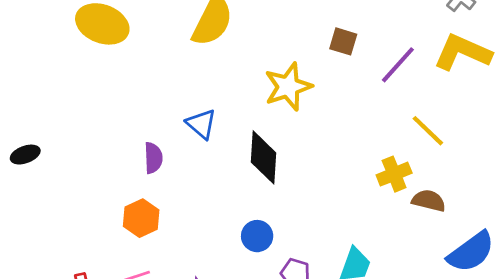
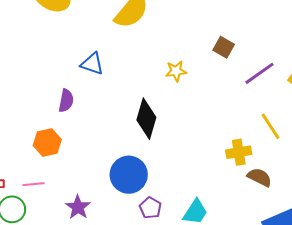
yellow star: (288, 87) -> (176, 71), size x0.6
blue triangle: (201, 124) -> (92, 64), moved, turned -35
blue circle: (257, 236) -> (129, 175), size x1.6

